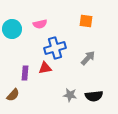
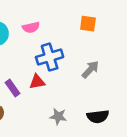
purple rectangle: (25, 73) -> (12, 88), turned -40
gray star: (70, 95) -> (58, 116), moved

